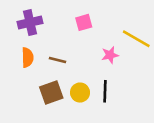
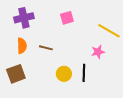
pink star: (110, 55) -> (98, 52), moved
brown square: (51, 93) -> (16, 74), moved

